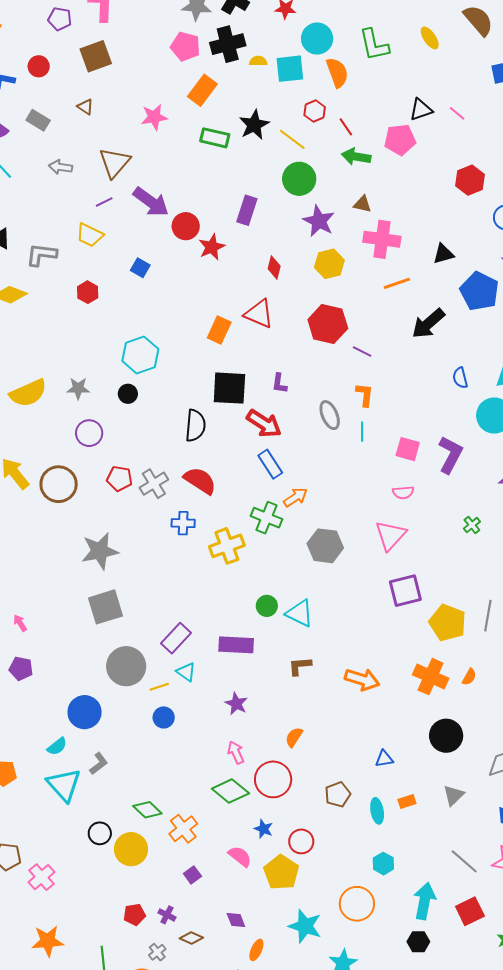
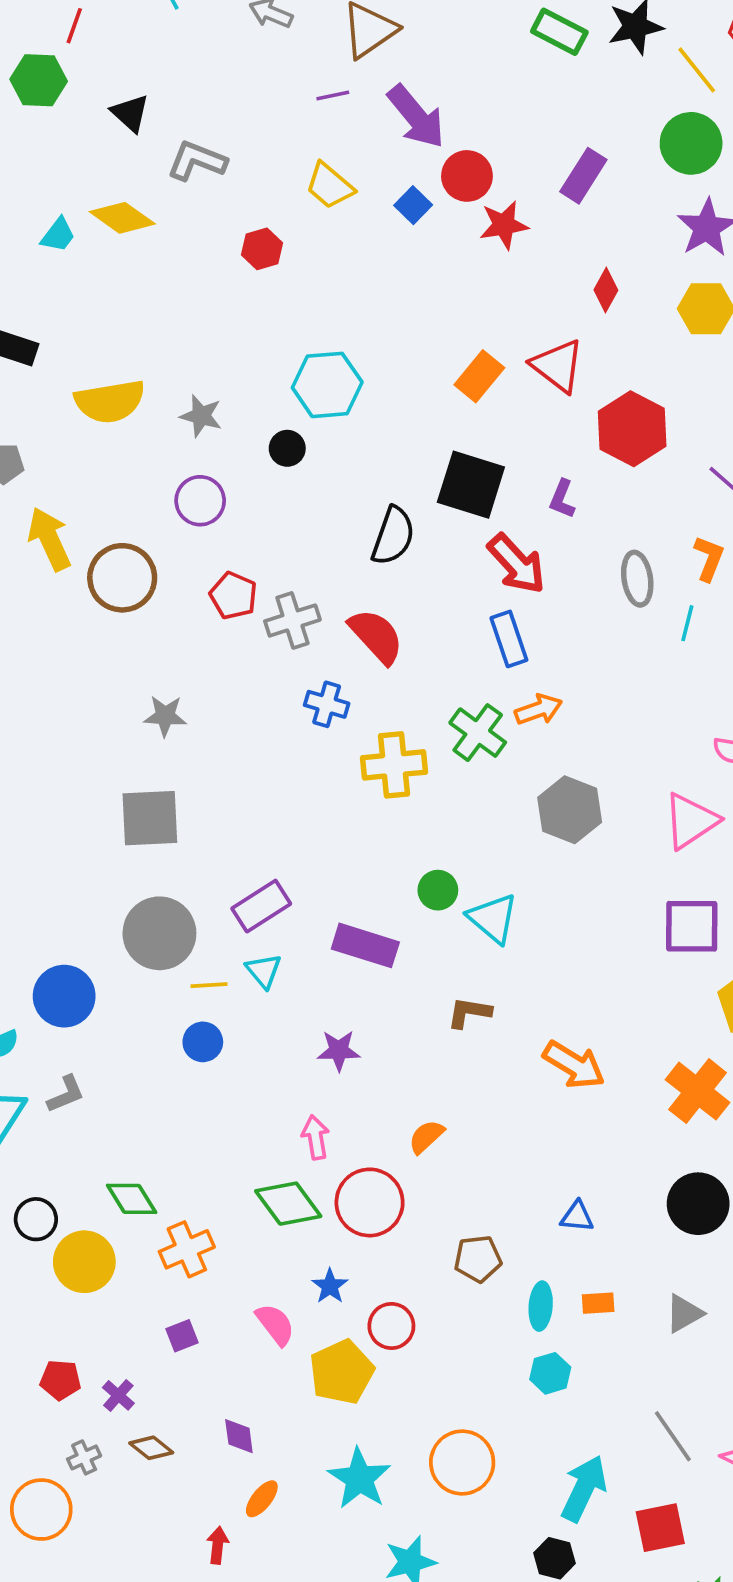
yellow trapezoid: (90, 235) -> (330, 186), moved
blue square: (140, 268) -> (413, 205), moved
red hexagon: (328, 324) -> (632, 429), moved
gray star: (100, 551) -> (165, 716), size x0.6
purple star: (236, 704) -> (339, 1051), turned 30
cyan hexagon: (383, 864) -> (550, 1373), moved

